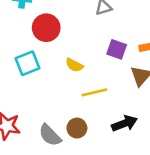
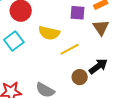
yellow semicircle: (74, 65) -> (49, 33), size x1.5
brown circle: (77, 128) -> (80, 77), moved

